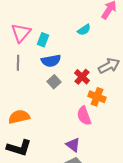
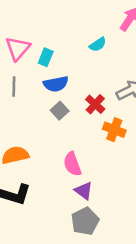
pink semicircle: (84, 116) -> (72, 164), moved

